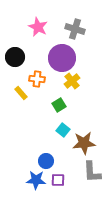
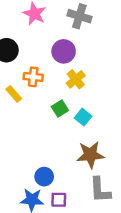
purple circle: (62, 58) -> (64, 51), size x0.7
cyan square: (63, 130) -> (83, 117), moved

